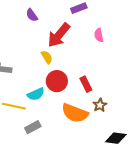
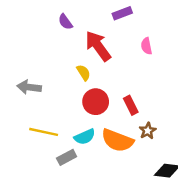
red arrow: (59, 35) -> (98, 46), turned 104
cyan semicircle: (36, 94) -> (85, 137), moved

